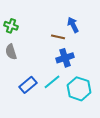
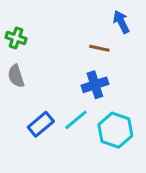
blue arrow: (73, 25) -> (121, 22), moved
brown line: (58, 37) -> (99, 48), moved

